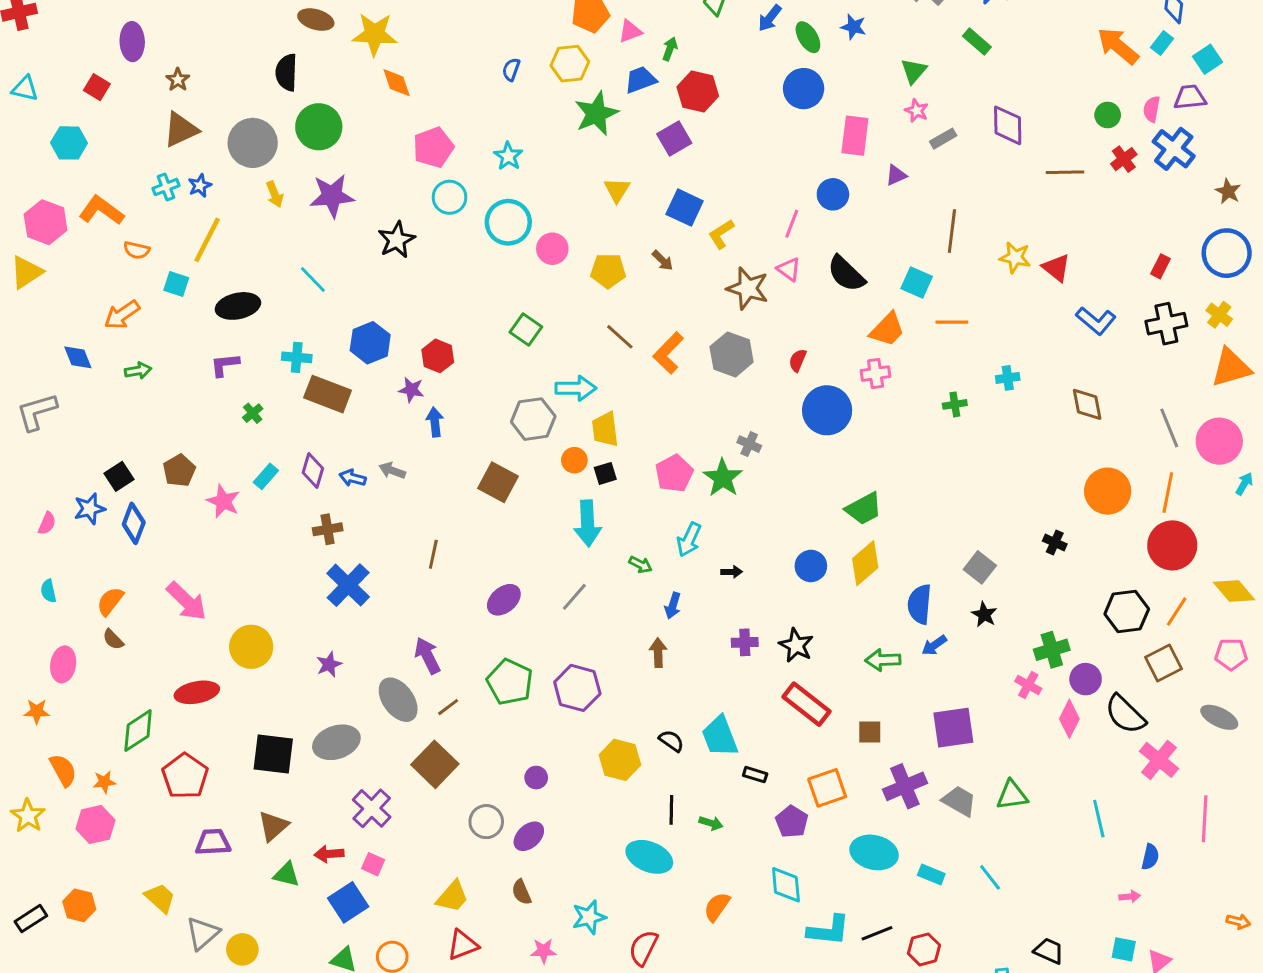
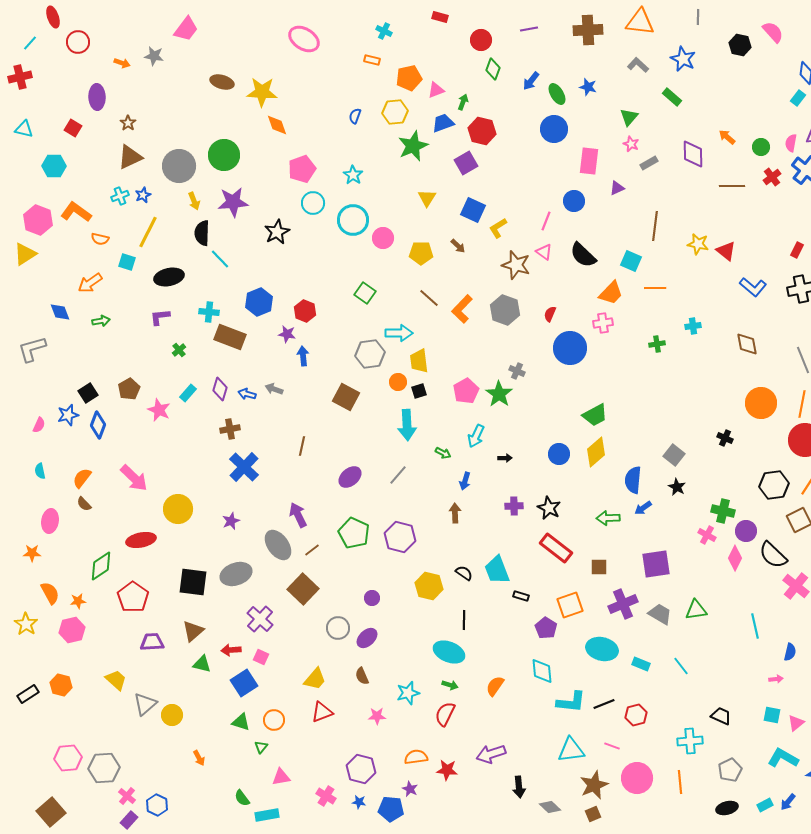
orange arrow: (1118, 46) -> (727, 137), moved, size x0.6
black semicircle: (286, 72) -> (202, 233), moved
green cross: (1052, 650) -> (723, 511), turned 30
green arrow: (711, 823) -> (450, 685), moved

